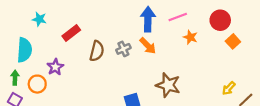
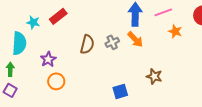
cyan star: (39, 19) -> (33, 22), moved
red rectangle: (71, 33) -> (58, 16), moved
orange circle: (37, 84) -> (56, 81), moved
brown star: (168, 85) -> (154, 76), size x0.7

